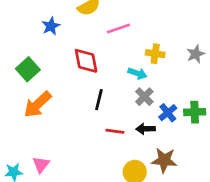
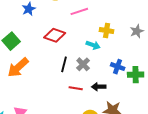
red diamond: (86, 61) -> (55, 35), turned -60
gray cross: (144, 97) -> (83, 64), moved
blue cross: (168, 113) -> (118, 67), moved, turned -32

